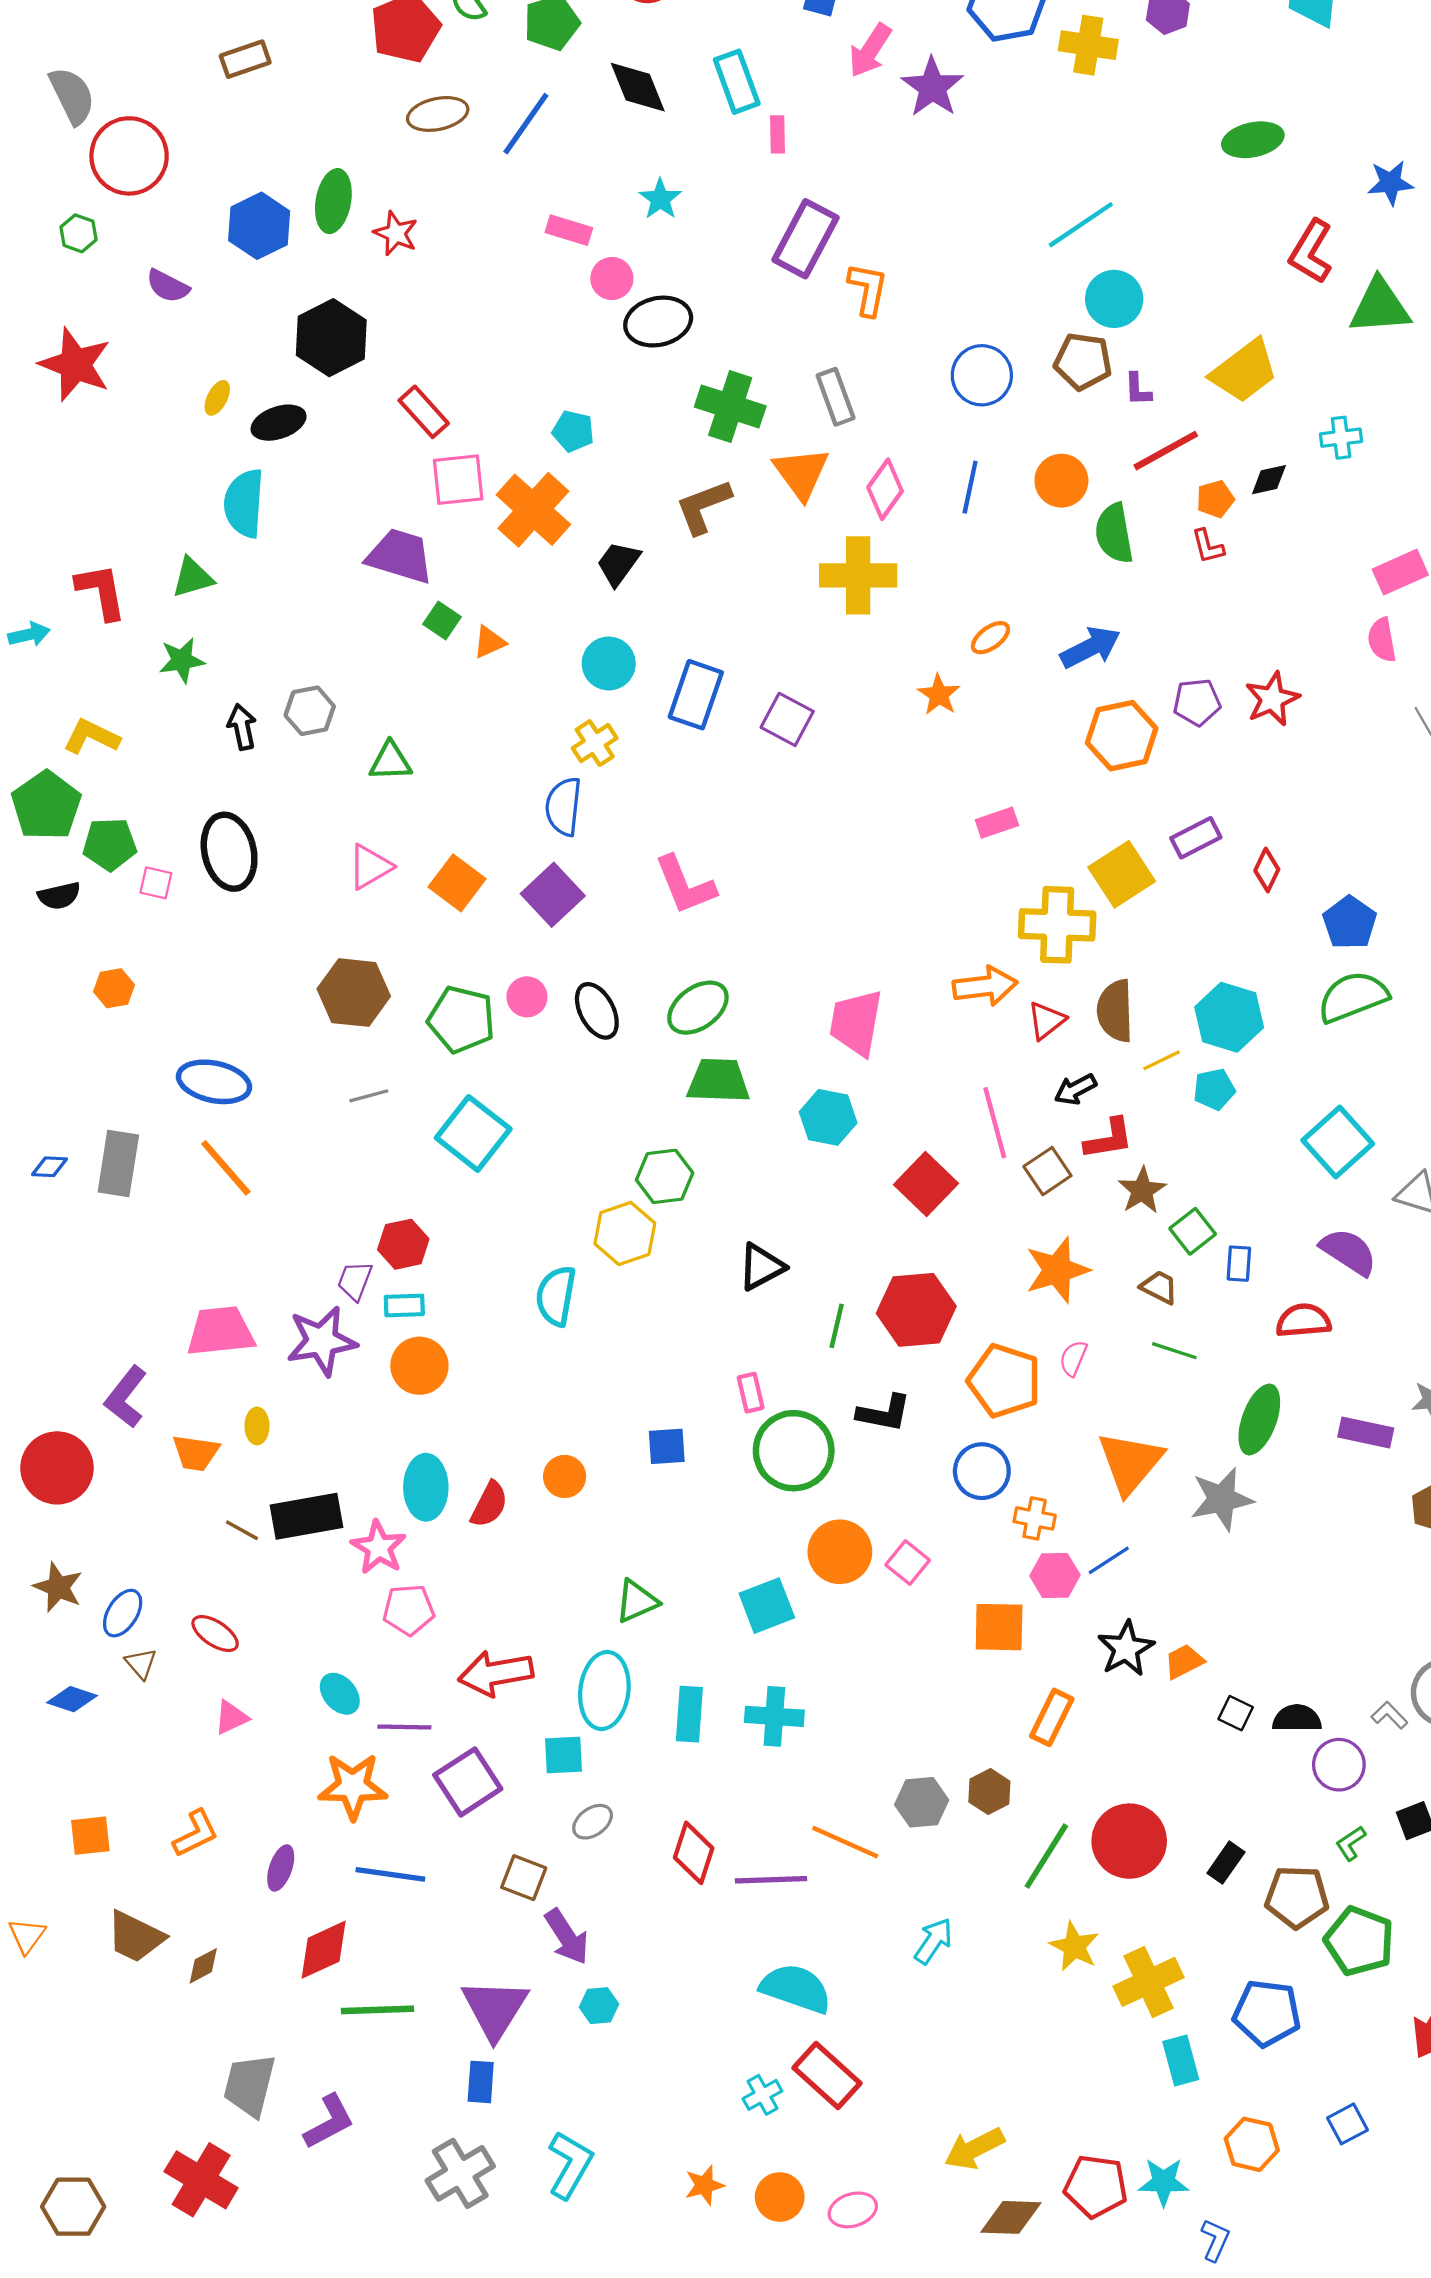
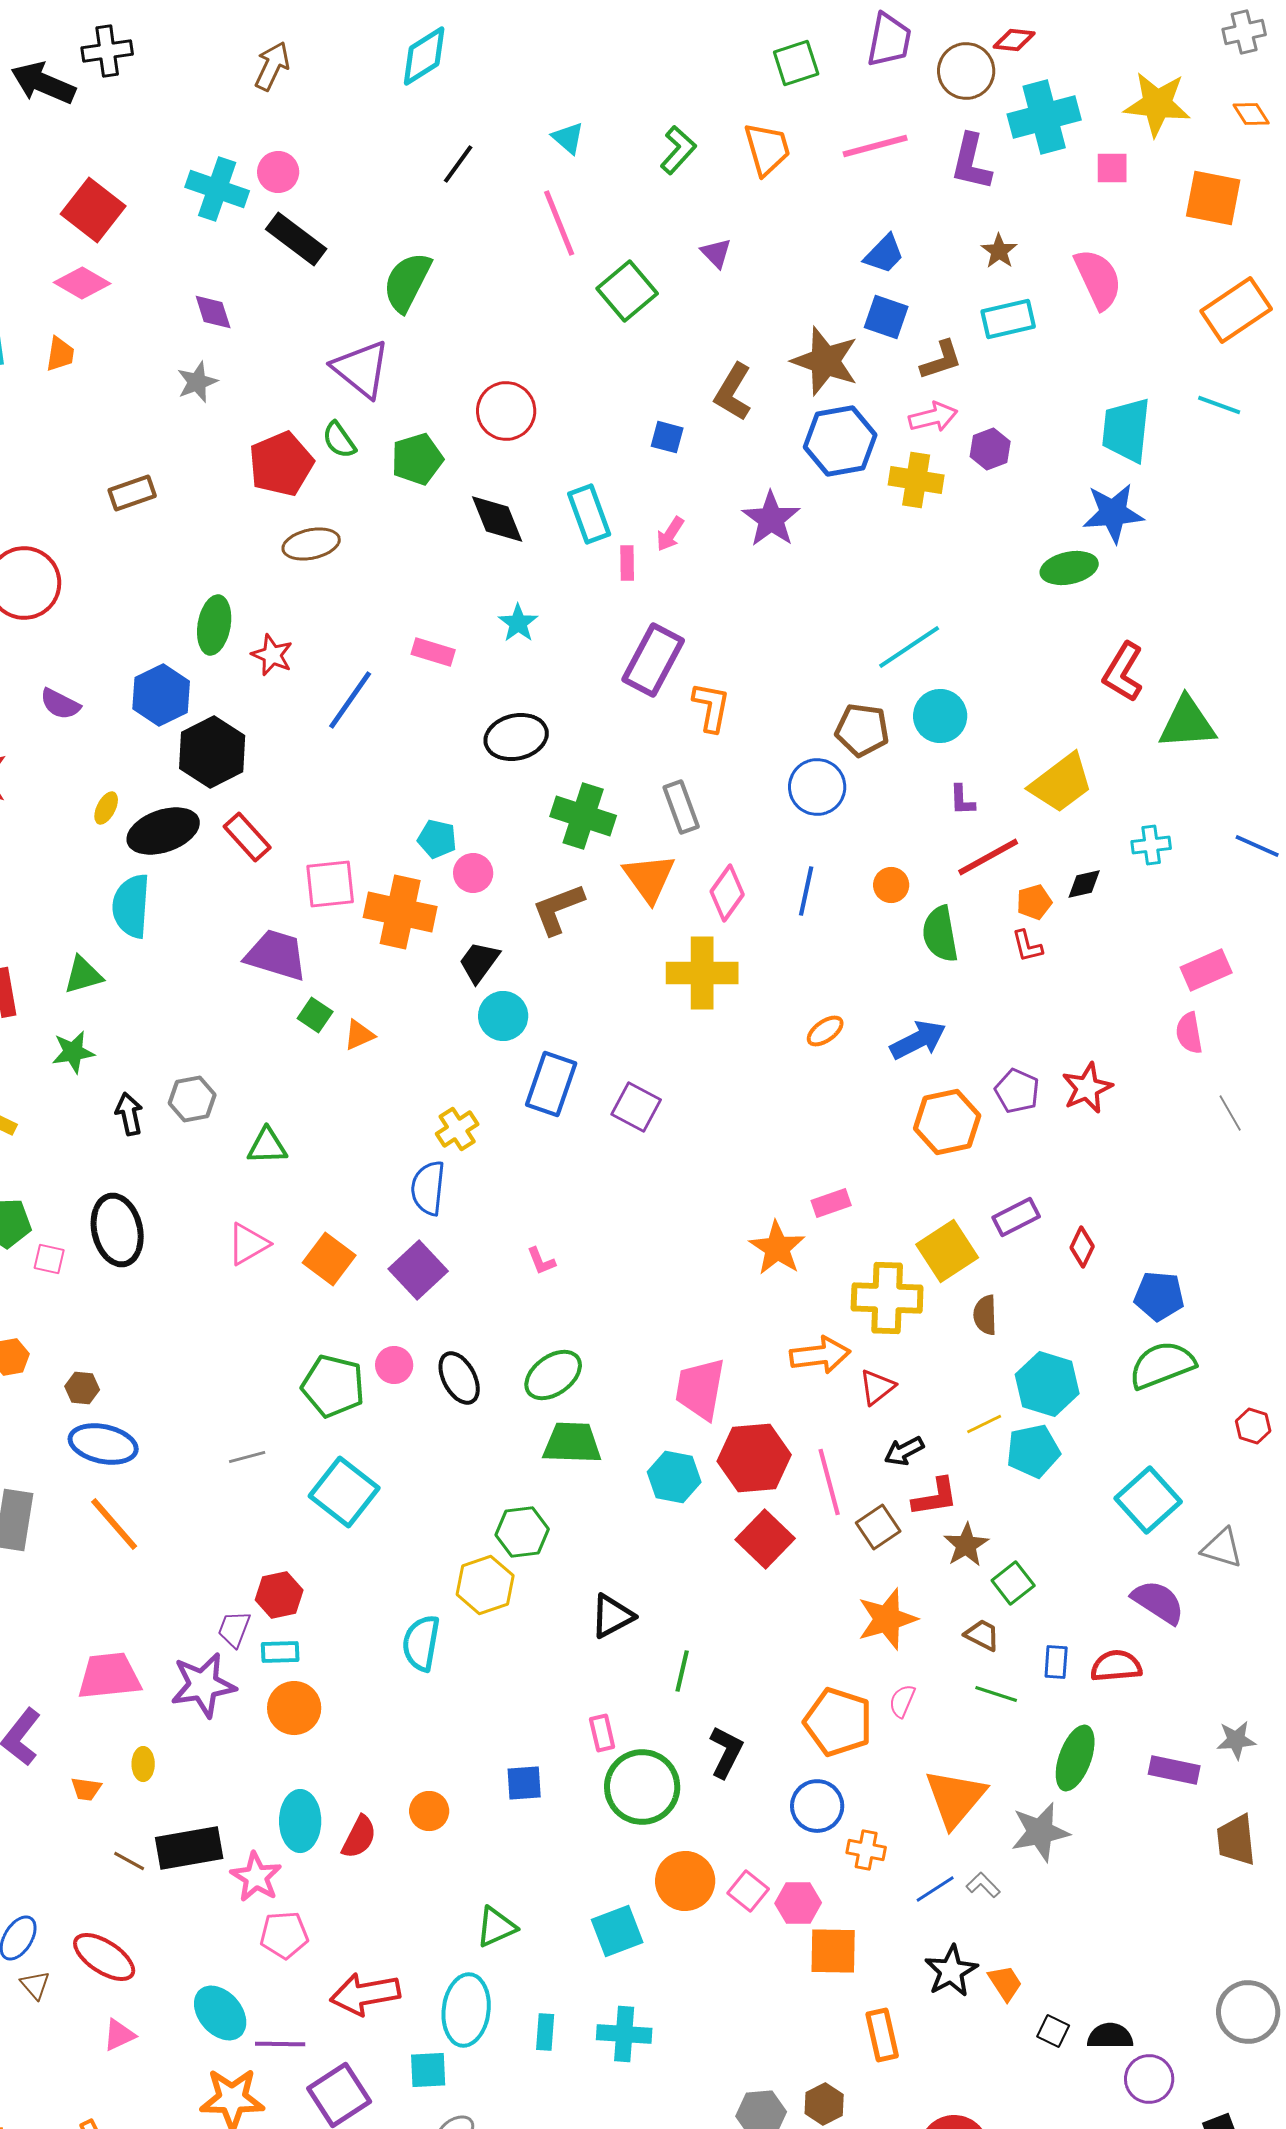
pink arrow: (870, 51) -> (670, 534), moved, size x0.7
blue line: (526, 124) -> (350, 700), moved
blue star: (1390, 183) -> (1113, 513), moved, size x1.4
blue hexagon: (259, 226) -> (161, 695), moved
pink circle: (612, 278) -> (473, 873), moved
brown pentagon: (1083, 361) -> (862, 730), moved
red rectangle: (424, 412) -> (247, 837), moved
black ellipse: (279, 423) -> (163, 831), size x1.4
orange circle: (1061, 481) -> (891, 885), size x0.7
orange cross: (533, 510) -> (400, 912), turned -30
cyan circle: (609, 663) -> (503, 1016), moved
orange star: (939, 695) -> (777, 1248), moved, size x1.4
purple pentagon: (1197, 702) -> (1017, 1091), turned 30
pink L-shape: (685, 885) -> (541, 1261), size x0.5
blue pentagon: (1350, 923) -> (1159, 1296), turned -30
brown hexagon: (354, 993) -> (82, 1388), moved, size x0.5
brown semicircle: (1115, 1011) -> (985, 1315), moved, size x0.7
cyan pentagon: (1214, 1089) -> (1033, 1451), size x1.4
blue rectangle: (1239, 1264) -> (1056, 1662), moved
red hexagon: (916, 1310) -> (754, 1458), moved
black L-shape: (884, 1413) -> (726, 1752), turned -74
orange trapezoid: (196, 1453) -> (86, 1789), size x0.7
pink hexagon: (1055, 1575) -> (798, 1903), moved
red ellipse: (215, 1634) -> (104, 1957), size x1.4
orange trapezoid: (1184, 1661) -> (1005, 1983), turned 84
cyan ellipse: (340, 1694) -> (220, 2013), size x1.4
cyan rectangle: (689, 1714) -> (545, 2032), size x0.7
gray L-shape: (1389, 1715) -> (983, 1885), moved
orange rectangle: (1052, 1717) -> (882, 2035), turned -39

